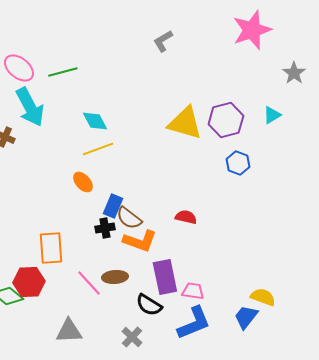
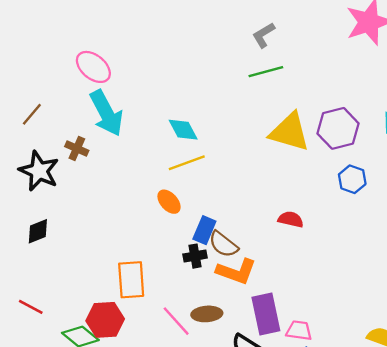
green line: (63, 72) -> (266, 72), moved
red semicircle: (186, 217) -> (291, 219), moved

